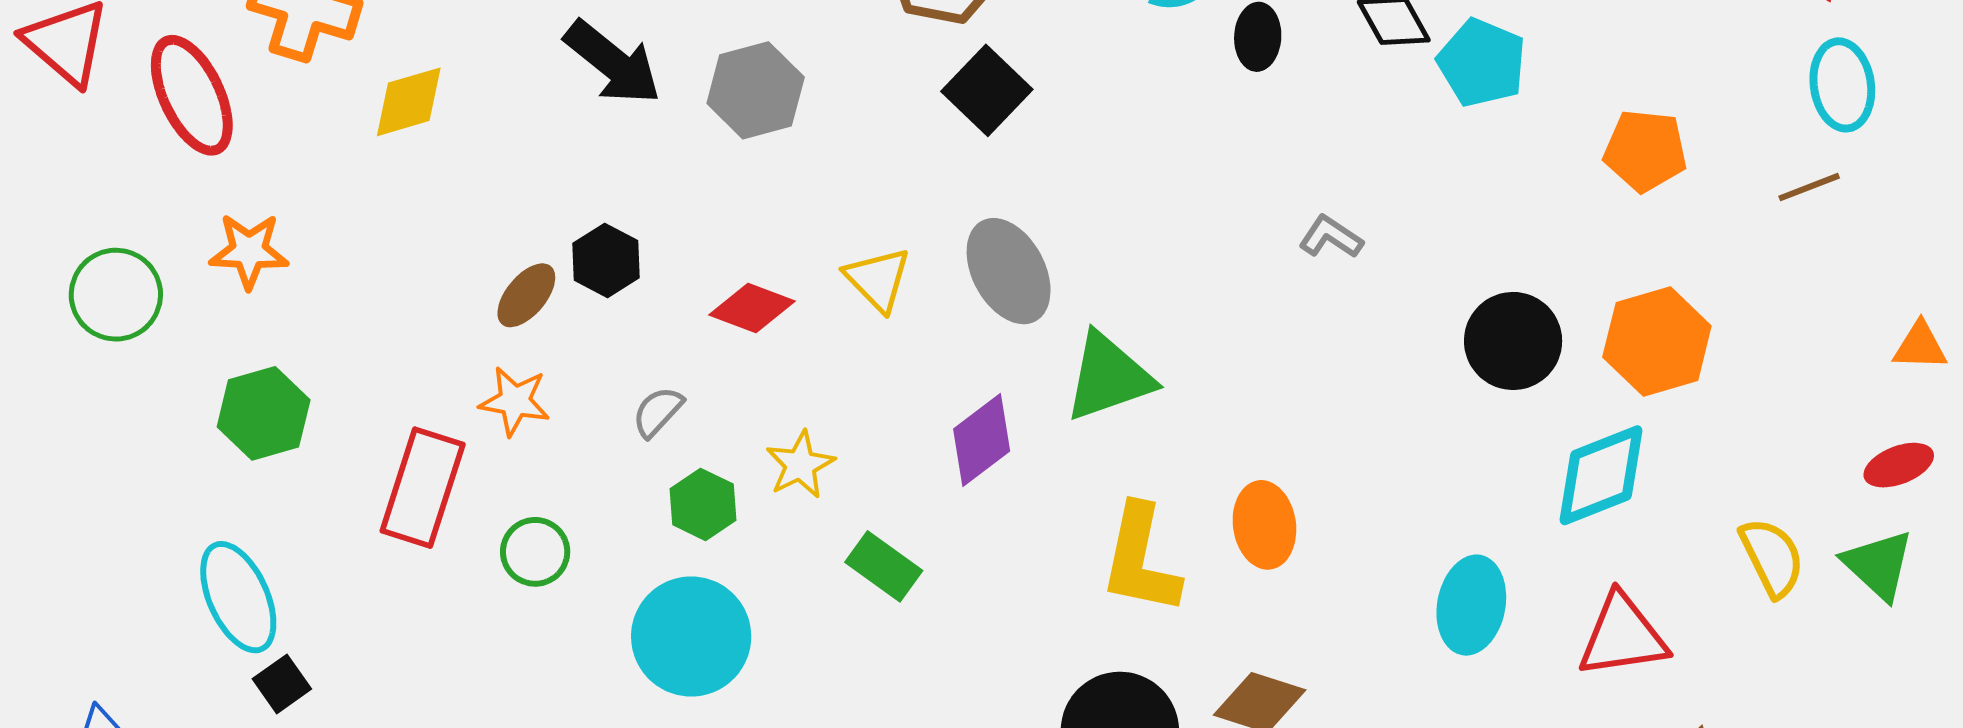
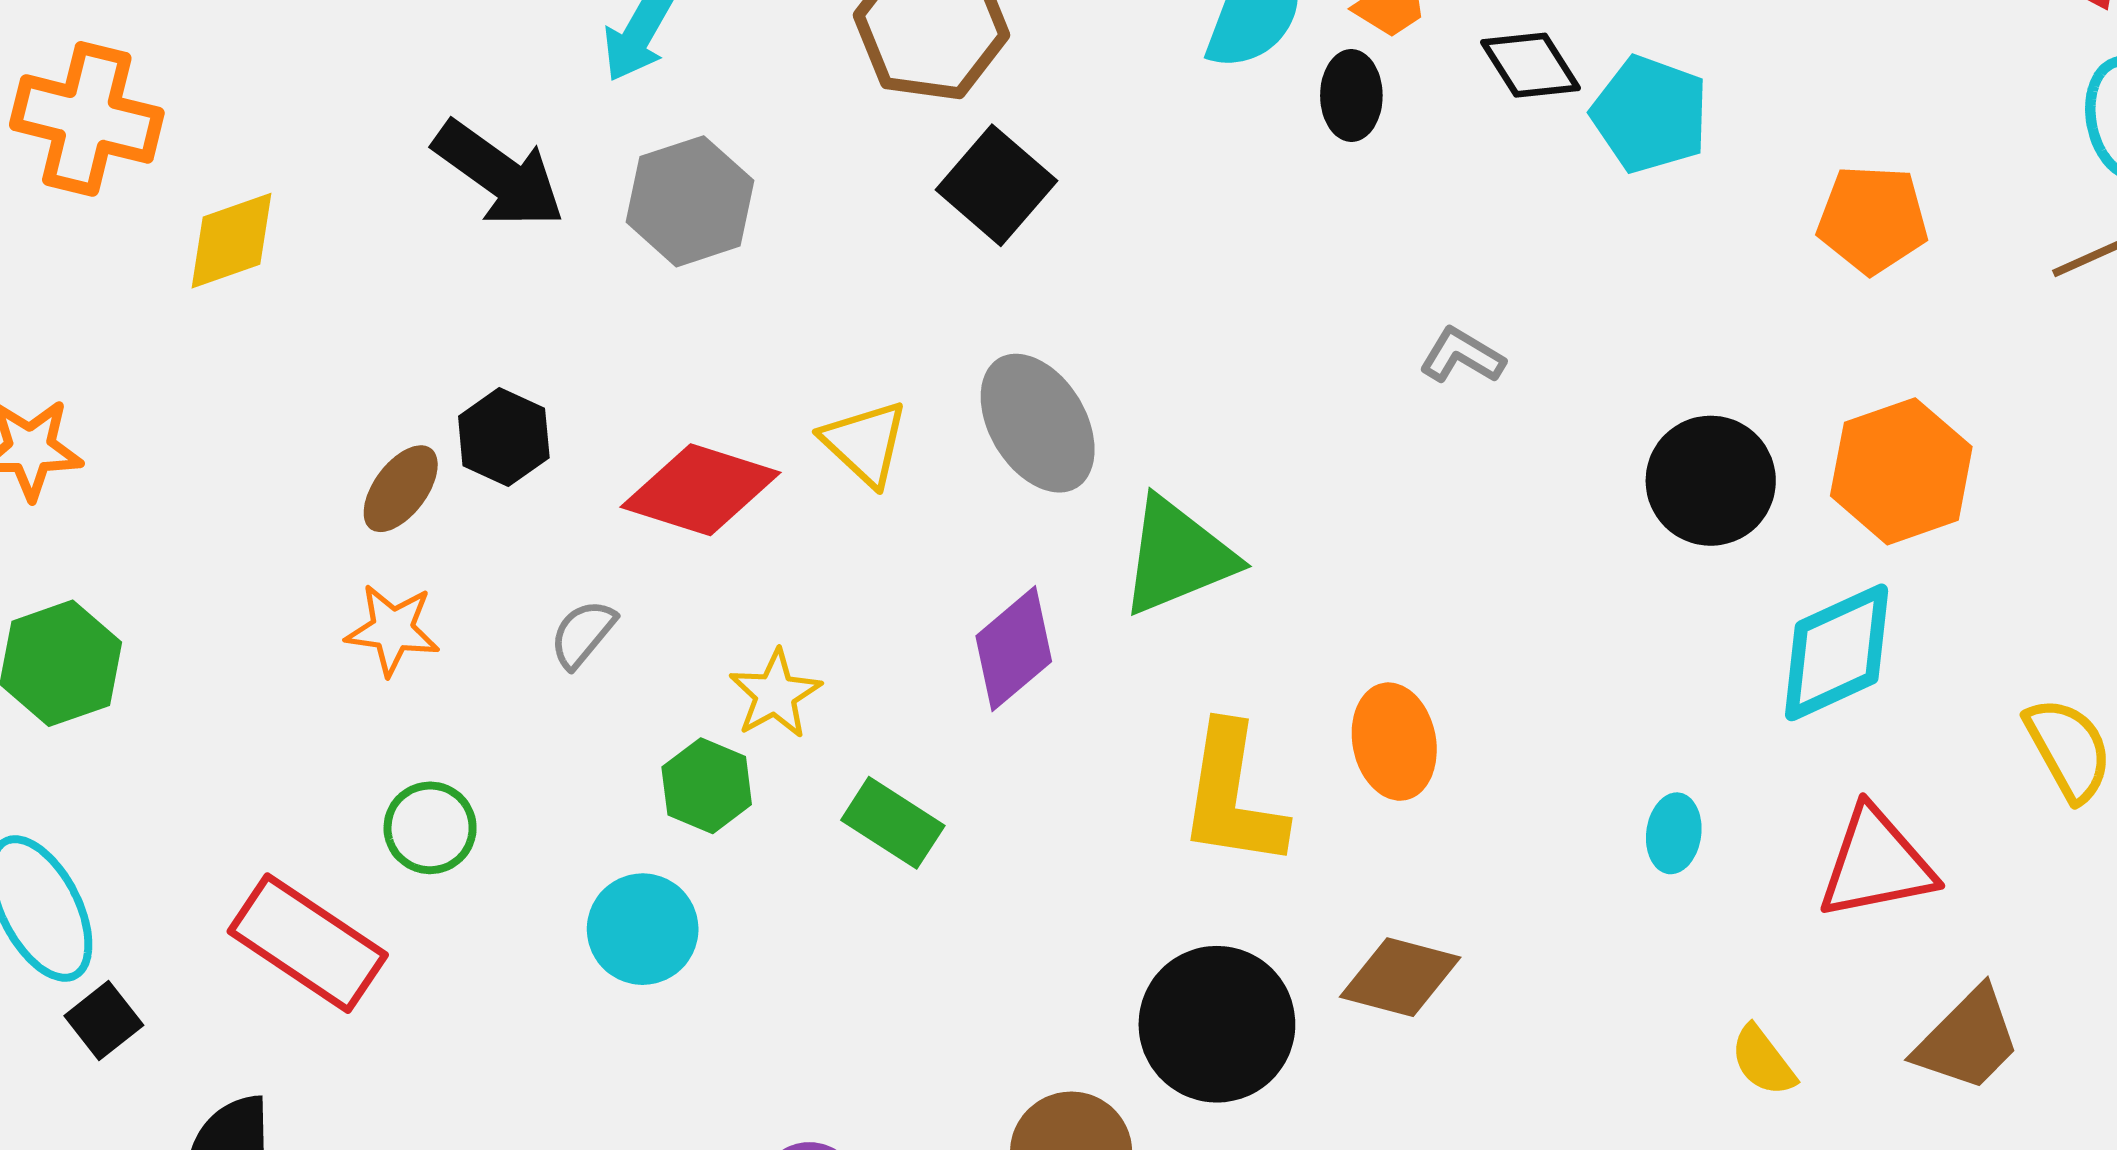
red diamond: (752, 308) -> (700, 490), size x1.4
red rectangle: (423, 488) -> (308, 943), moved, turned -71
green hexagon: (703, 504) -> (707, 786), moved
cyan ellipse: (1471, 605) -> (1674, 833), size x0.6
cyan circle: (691, 636) -> (643, 929), size x0.7

